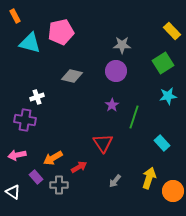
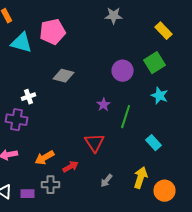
gray star: (122, 45) -> (114, 16), moved
purple circle: (116, 71) -> (123, 71), moved
cyan star: (168, 96) -> (160, 96), turned 30
purple rectangle: (36, 177) -> (28, 194), moved, turned -48

